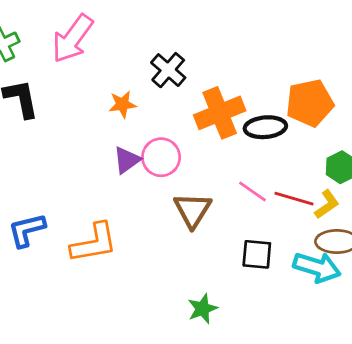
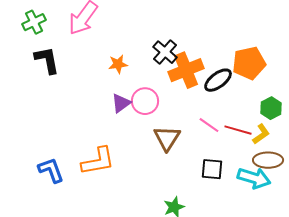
black cross: (168, 70) -> (165, 52), moved
black ellipse: (265, 127) -> (218, 80), turned -32
blue L-shape: (27, 230) -> (51, 170), moved, turned 84

